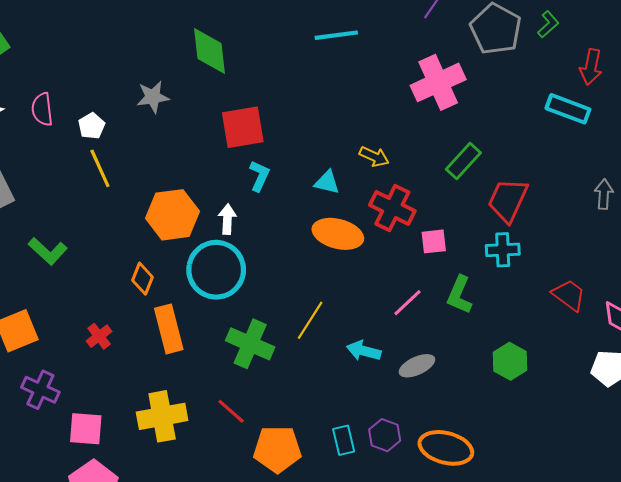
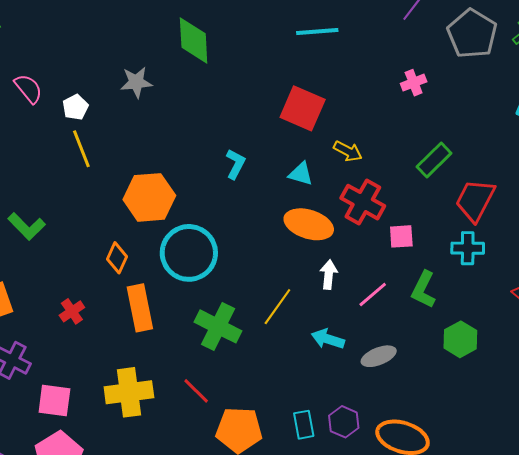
pink cross: (438, 82) -> (414, 83), size x0.5
pink semicircle: (42, 109) -> (28, 89), turned 144
red square: (243, 127) -> (303, 108), moved, turned 30
white arrow: (227, 219) -> (329, 275), moved
green hexagon: (510, 361) -> (460, 339), moved

